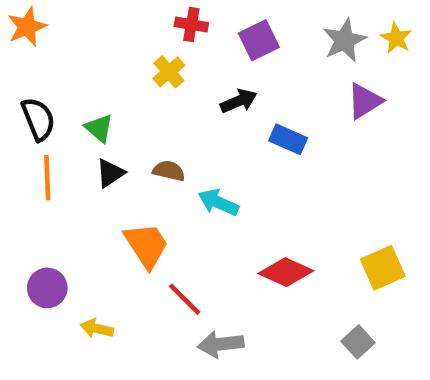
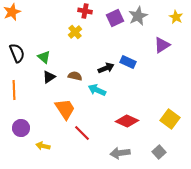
gray star: (344, 40) -> (138, 16), moved
black arrow: (239, 101) -> (106, 68), moved
orange line: (47, 178) -> (14, 90), moved
yellow square: (383, 268) -> (170, 119), turned -30
gray arrow: (221, 344) -> (120, 153), moved

